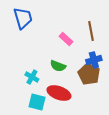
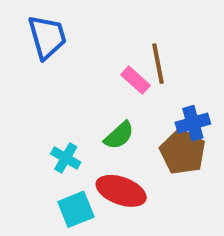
brown line: (91, 31) -> (158, 64), moved
green semicircle: (58, 66) -> (119, 135), turned -63
cyan square: (37, 102) -> (76, 209), turned -36

